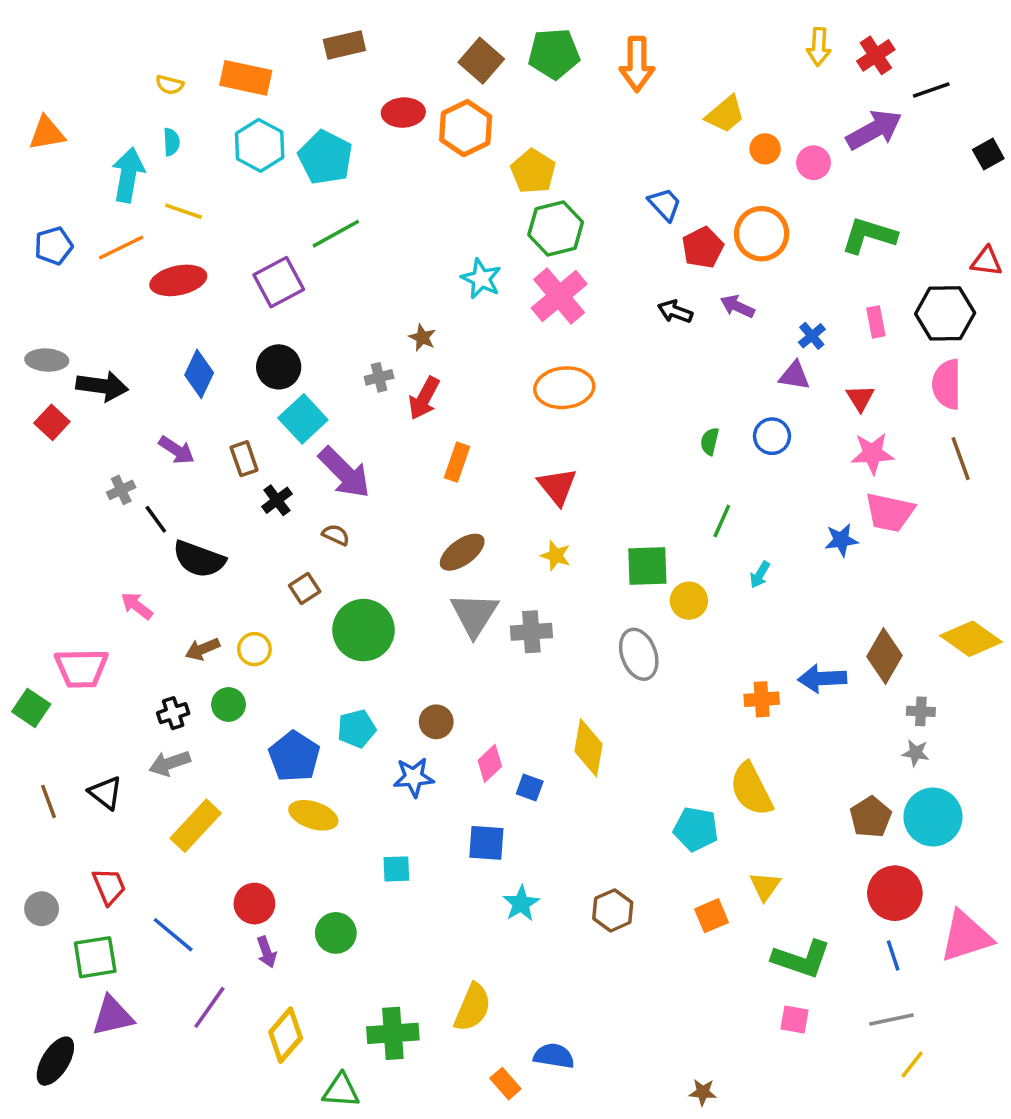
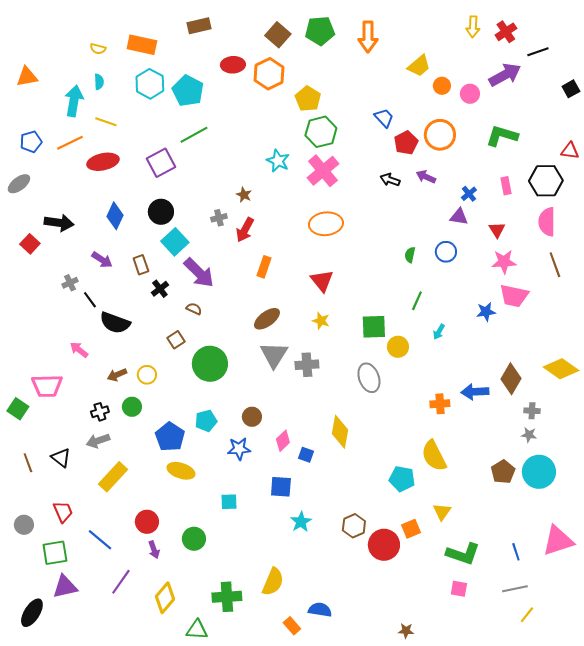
gray ellipse: (47, 360) -> (19, 184), moved, turned -40
red circle: (895, 893) -> (384, 545), moved

